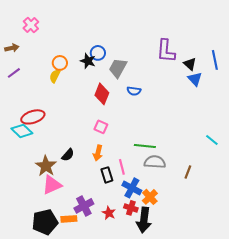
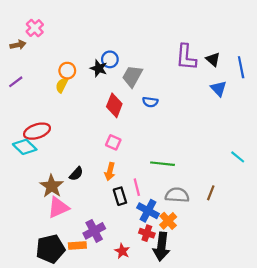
brown arrow: (12, 48) -> (18, 45), moved
black triangle: (190, 64) -> (213, 59), moved
gray semicircle: (155, 162) -> (177, 195), moved
red star: (109, 213) -> (122, 251), moved

